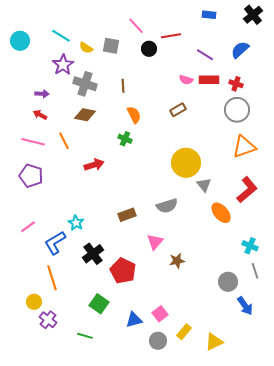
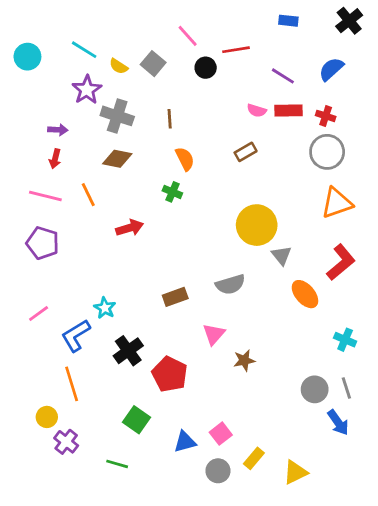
gray square: (111, 46) -> (153, 64), turned 30
red arrow: (40, 115) -> (55, 159), turned -104
gray line: (255, 271) -> (346, 388), moved

